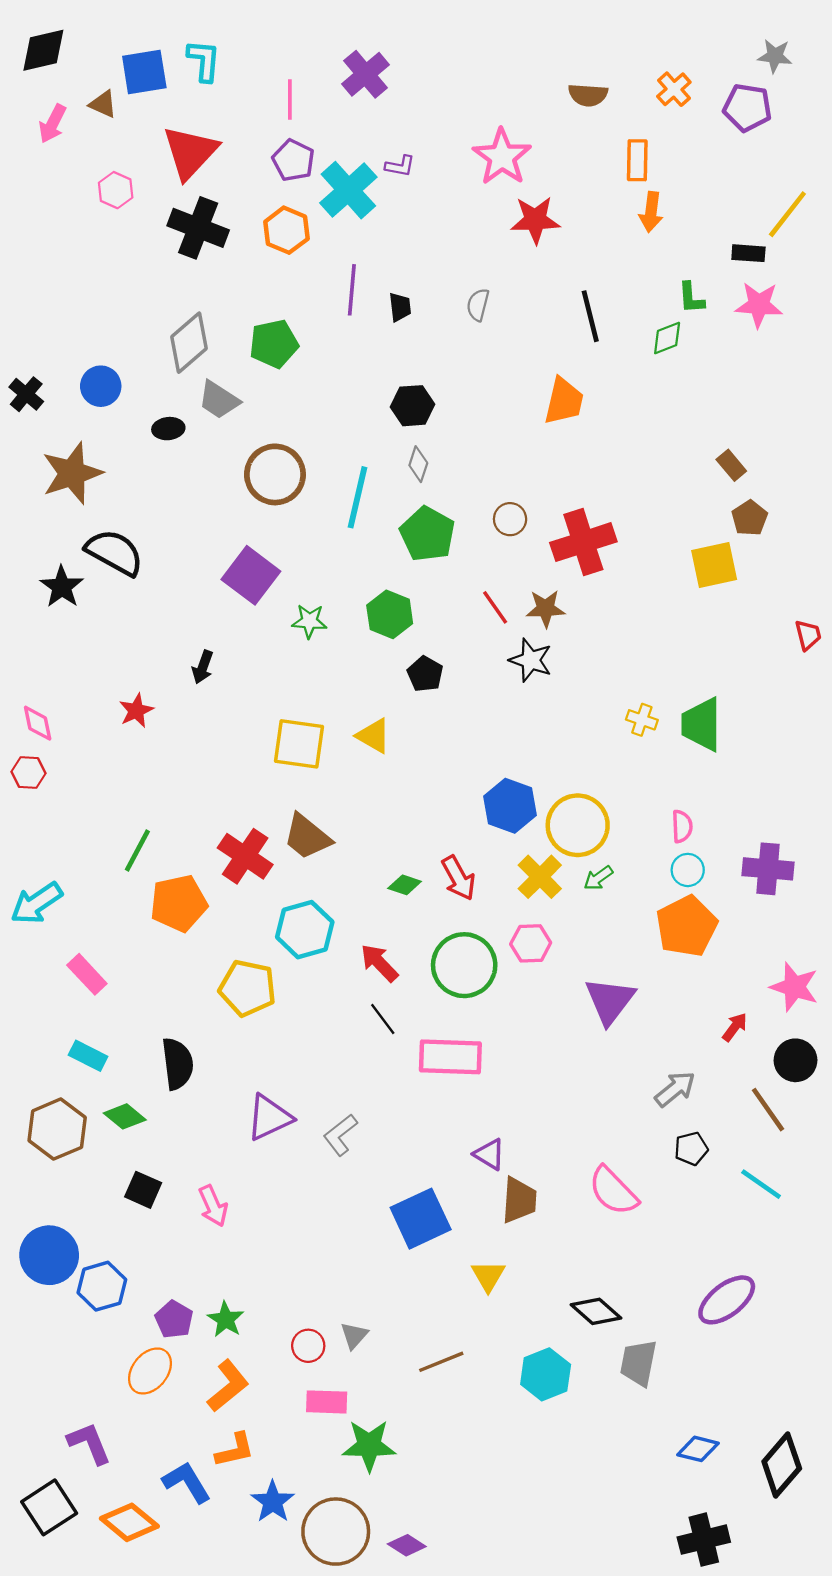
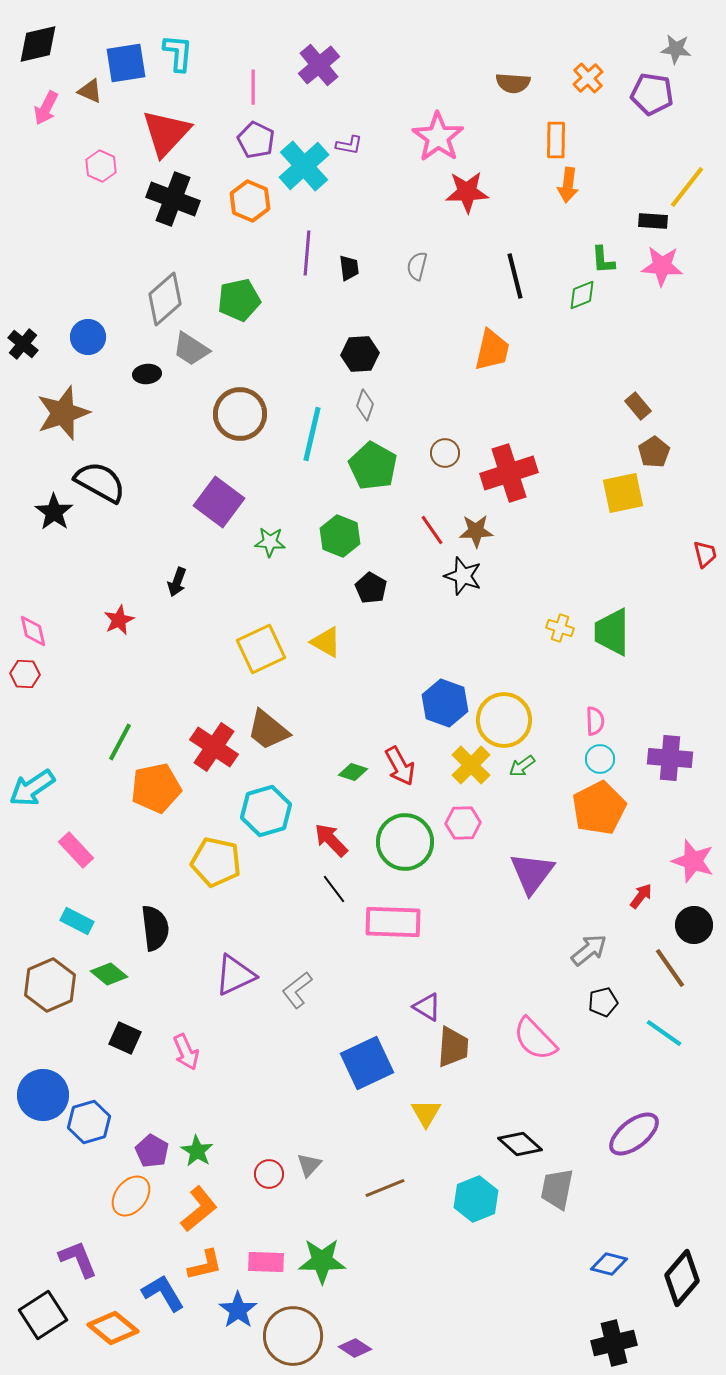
yellow square: (299, 744) -> (261, 649), turned -33
pink rectangle: (327, 1402) -> (266, 1262), moved

